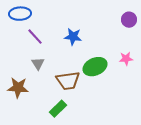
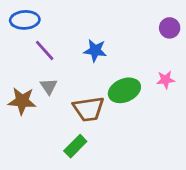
brown star: (18, 88) -> (22, 101), moved

